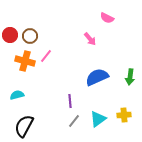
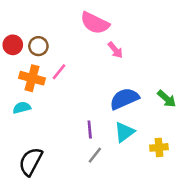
pink semicircle: (107, 18) -> (95, 23), moved, size x1.6
green arrow: (130, 77) -> (167, 99), turned -56
cyan semicircle: (17, 95) -> (22, 108), moved
cyan triangle: (98, 119) -> (124, 132), moved

